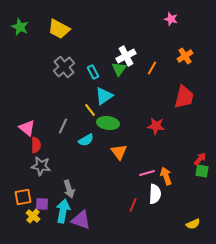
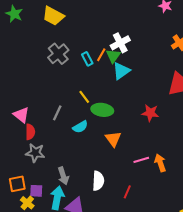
orange line: (152, 68) -> (101, 55), moved
cyan triangle: (104, 96) -> (121, 71), moved
white semicircle: (155, 194) -> (98, 181), moved

